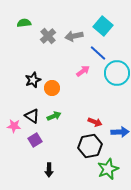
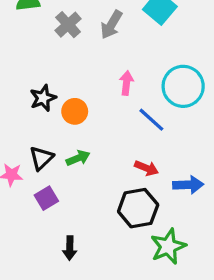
gray arrow: (74, 36) -> (111, 25), turned -48
blue line: (98, 53) -> (151, 120), moved
pink arrow: (83, 71) -> (126, 83), turned -48
black triangle: (32, 116) -> (41, 158), turned 42

